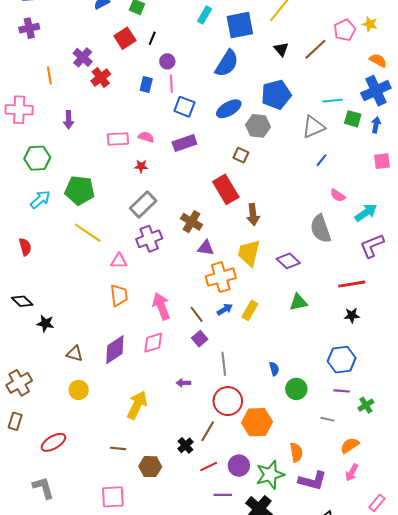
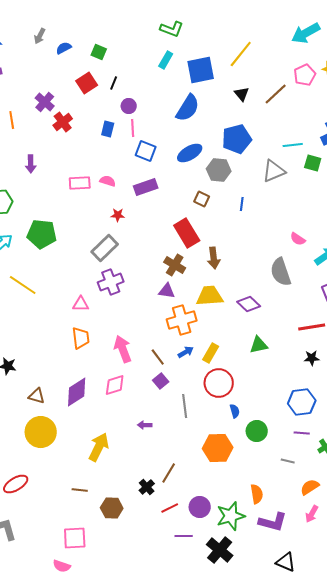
blue line: (322, 160) -> (242, 204), moved, turned -32
red star: (141, 166) -> (118, 215), moved
brown cross: (192, 222) -> (175, 265), moved
yellow line: (88, 233) -> (23, 285), moved
yellow trapezoid: (249, 253) -> (210, 296), turned 72
yellow circle: (79, 390) -> (41, 432), size x1.6
red circle: (228, 401) -> (219, 383), moved
orange hexagon: (257, 422) -> (218, 448), moved

